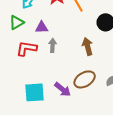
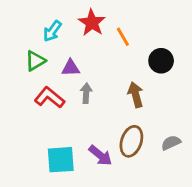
red L-shape: (27, 48) -> (49, 97), turned 30
brown ellipse: (85, 79) -> (131, 141), turned -40

